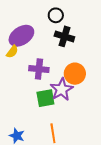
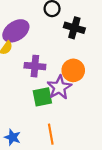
black cross: (64, 36) -> (74, 28), moved

